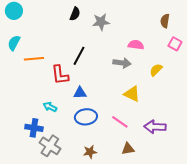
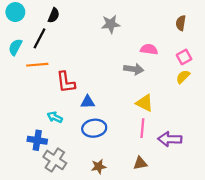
black semicircle: (75, 14) -> (54, 15), moved
pink square: (175, 44) -> (184, 57), moved, turned 32
black line: (79, 56) -> (39, 38), moved
yellow semicircle: (156, 70) -> (183, 77), moved
pink line: (120, 122) -> (142, 128), moved, turned 60

